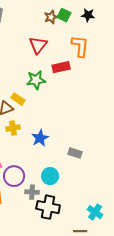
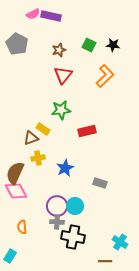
brown star: (51, 17) -> (59, 50), moved
orange L-shape: (80, 46) -> (105, 76), turned 40
red rectangle: (61, 67) -> (87, 131), moved
purple circle: (14, 176) -> (57, 206), moved

